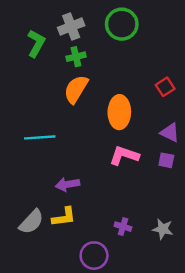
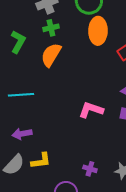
green L-shape: (36, 43) -> (18, 42), moved
orange ellipse: (119, 112) -> (98, 31), moved
purple arrow: (68, 184) -> (22, 134), moved

